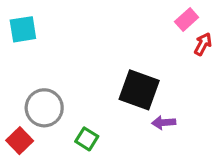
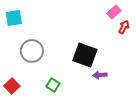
gray circle: (44, 108) -> (32, 51), moved

